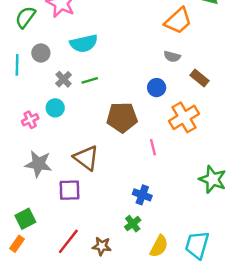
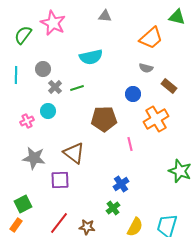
cyan semicircle: (84, 43) -> (91, 57), moved
gray circle: (41, 53) -> (43, 69), moved
blue cross: (142, 195) -> (121, 184), turned 35

